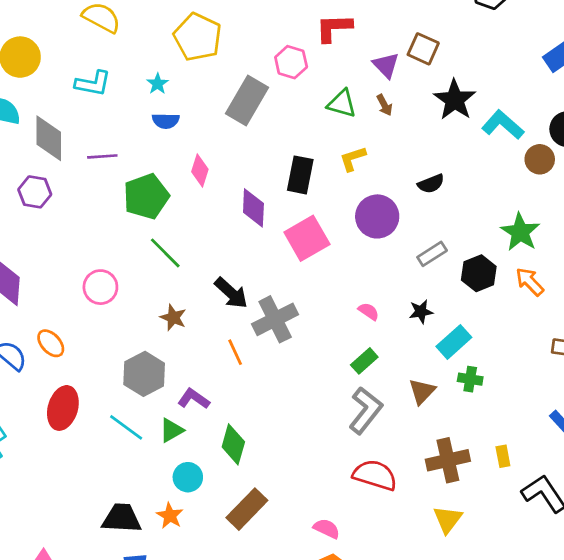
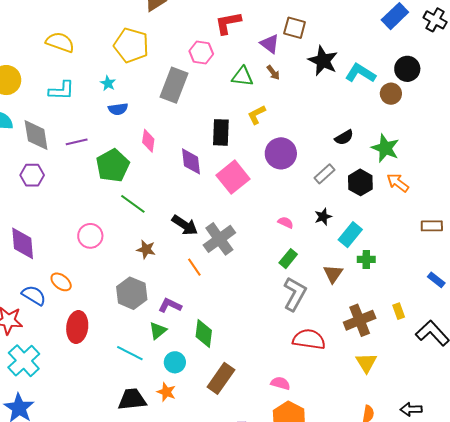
black semicircle: (431, 184) -> (344, 137), moved
cyan line: (126, 427) -> (130, 353), moved

